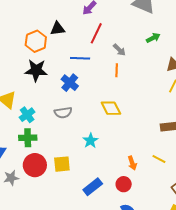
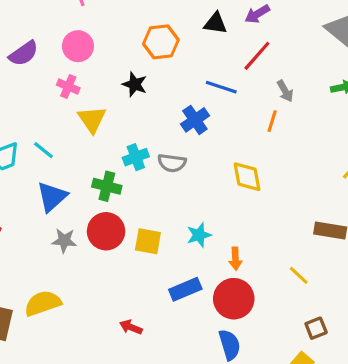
black triangle: (58, 29) -> (215, 23), moved
black star: (36, 70) -> (135, 84), moved, size x0.7
cyan cross: (27, 115) -> (136, 157), moved
cyan star: (90, 141) -> (199, 235), moved
orange arrow: (132, 163) -> (235, 259), moved
red circle: (124, 184) -> (234, 299), size x1.6

